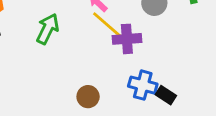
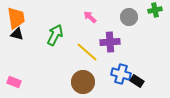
yellow line: (107, 25) -> (87, 52), moved
brown circle: (88, 97) -> (83, 82), size x1.5

